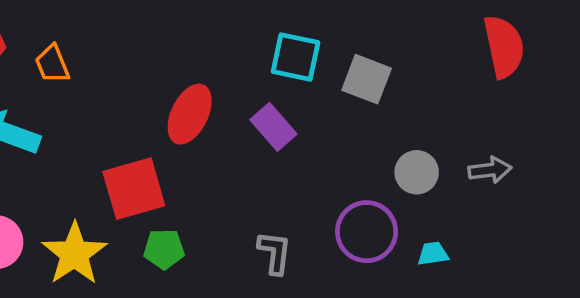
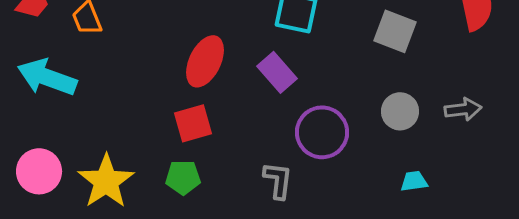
gray square: (367, 79) -> (395, 31), moved
red square: (134, 189) -> (193, 123), moved, size x0.7
purple circle: (367, 232) -> (322, 132), moved

